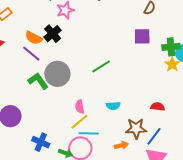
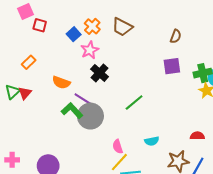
black cross: (53, 34) -> (100, 73), moved
purple line: (31, 54) -> (84, 99), moved
green L-shape: (38, 81) -> (72, 111), moved

